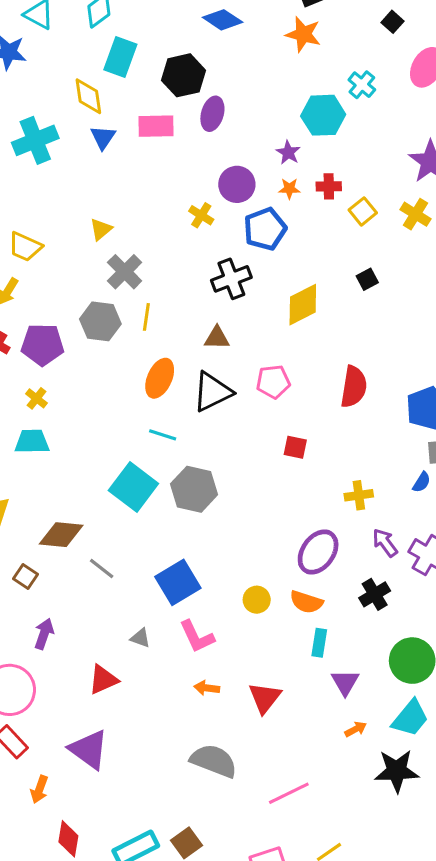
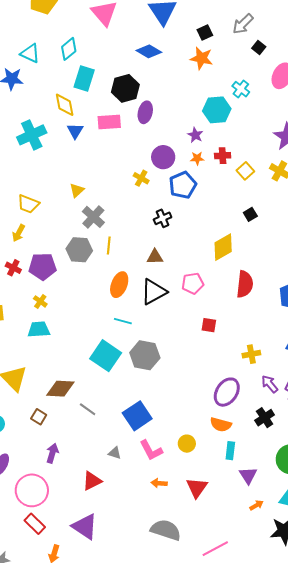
black cross: (231, 279) -> (163, 218), size x0.7
yellow diamond: (303, 305) -> (223, 247), moved
yellow circle: (257, 600) -> (187, 444), moved

